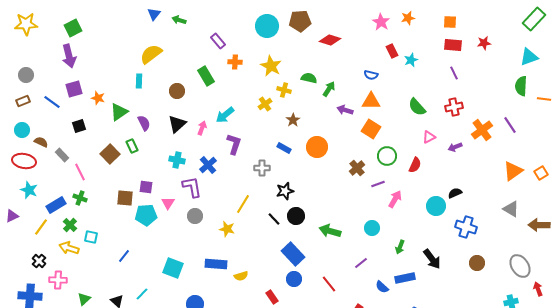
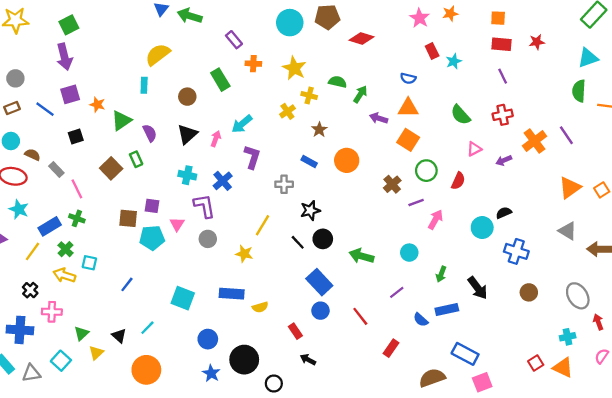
green arrow: (179, 20) -> (190, 16), size x1.5

